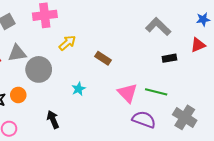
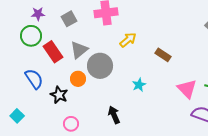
gray triangle: (17, 53) -> (79, 50), turned -30
orange circle: (18, 95) -> (78, 79), moved

